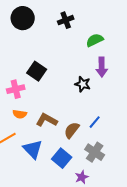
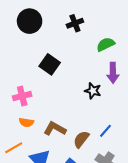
black square: (37, 71) -> (50, 64), moved

